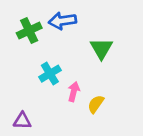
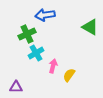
green cross: (29, 31) -> (27, 34), moved
green triangle: (101, 49) -> (90, 27), moved, turned -30

